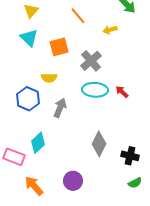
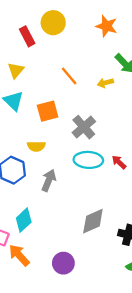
yellow arrow: (110, 30) -> (105, 83), moved
gray diamond: (99, 144) -> (93, 221), turned 40
orange arrow: (34, 186) -> (19, 255), moved

